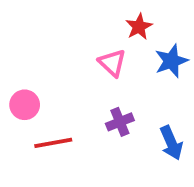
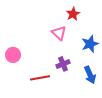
blue star: (171, 61) -> (90, 44), moved
red line: (53, 143) -> (40, 78), moved

